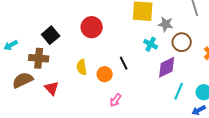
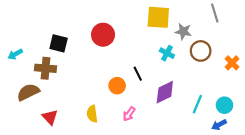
black square: (51, 35) -> (59, 43), turned -36
yellow semicircle: (82, 67) -> (92, 114), moved
purple diamond: (167, 67) -> (165, 92), moved
red triangle: (52, 88) -> (50, 117), moved

